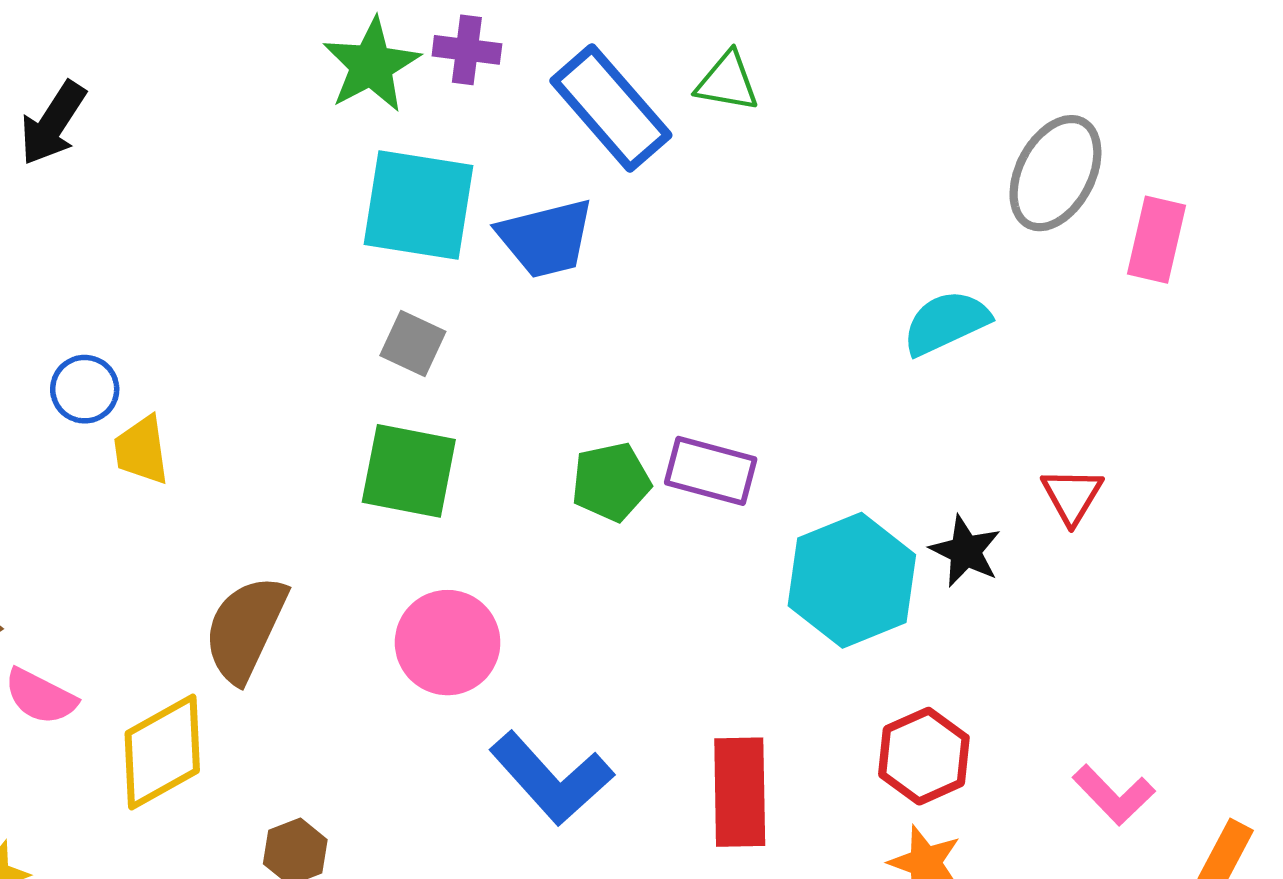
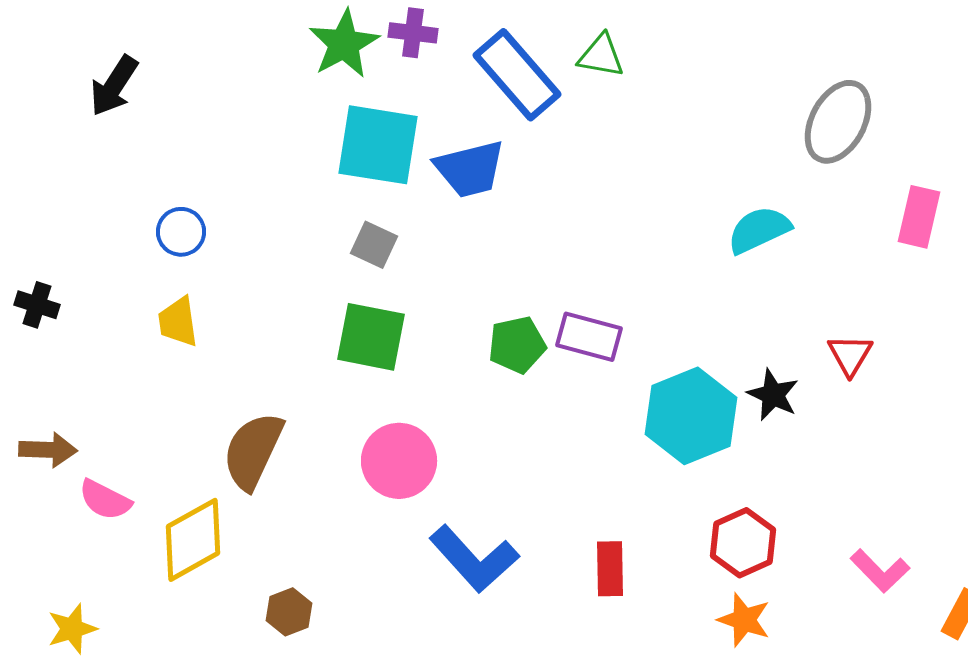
pink rectangle: (1157, 240) -> (919, 217), moved
blue circle: (85, 389) -> (181, 232), moved
red rectangle: (740, 792) -> (610, 569), size x0.7

